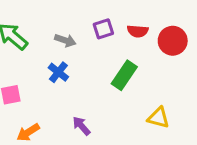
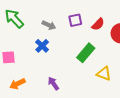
red semicircle: (138, 31) -> (98, 24), turned -56
yellow triangle: (158, 118) -> (104, 74), moved

